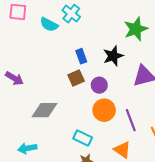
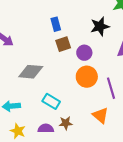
blue rectangle: (81, 56) -> (56, 24), moved
cyan rectangle: (83, 138) -> (51, 101), moved

